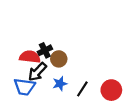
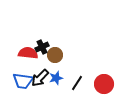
black arrow: (37, 72) -> (40, 78), moved

